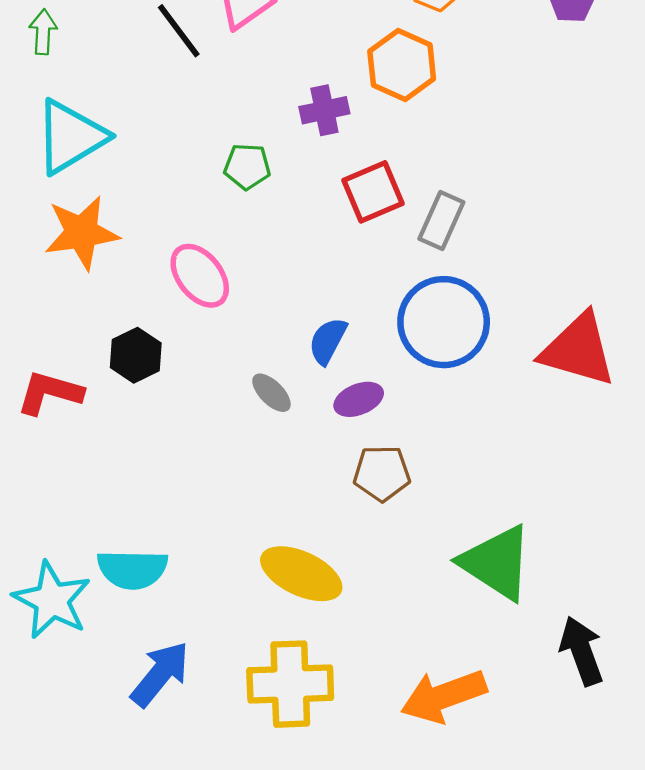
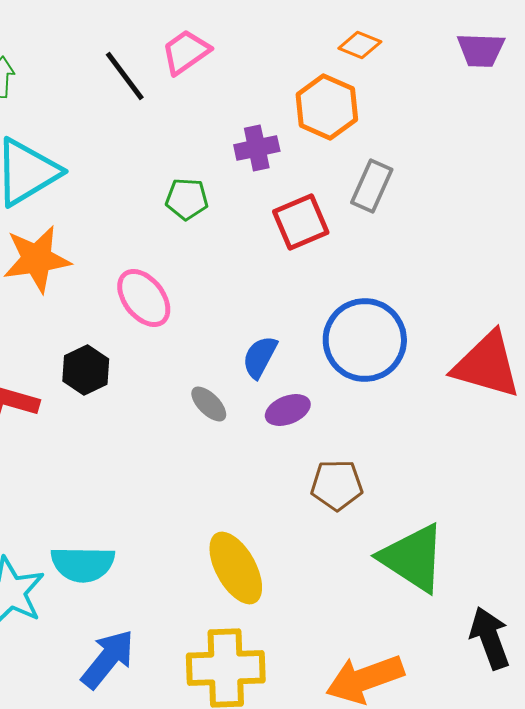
gray rectangle: (441, 221) -> (372, 186), moved
brown pentagon: (382, 473) -> (337, 485), moved
yellow ellipse: (301, 574) -> (236, 568), turned 36

